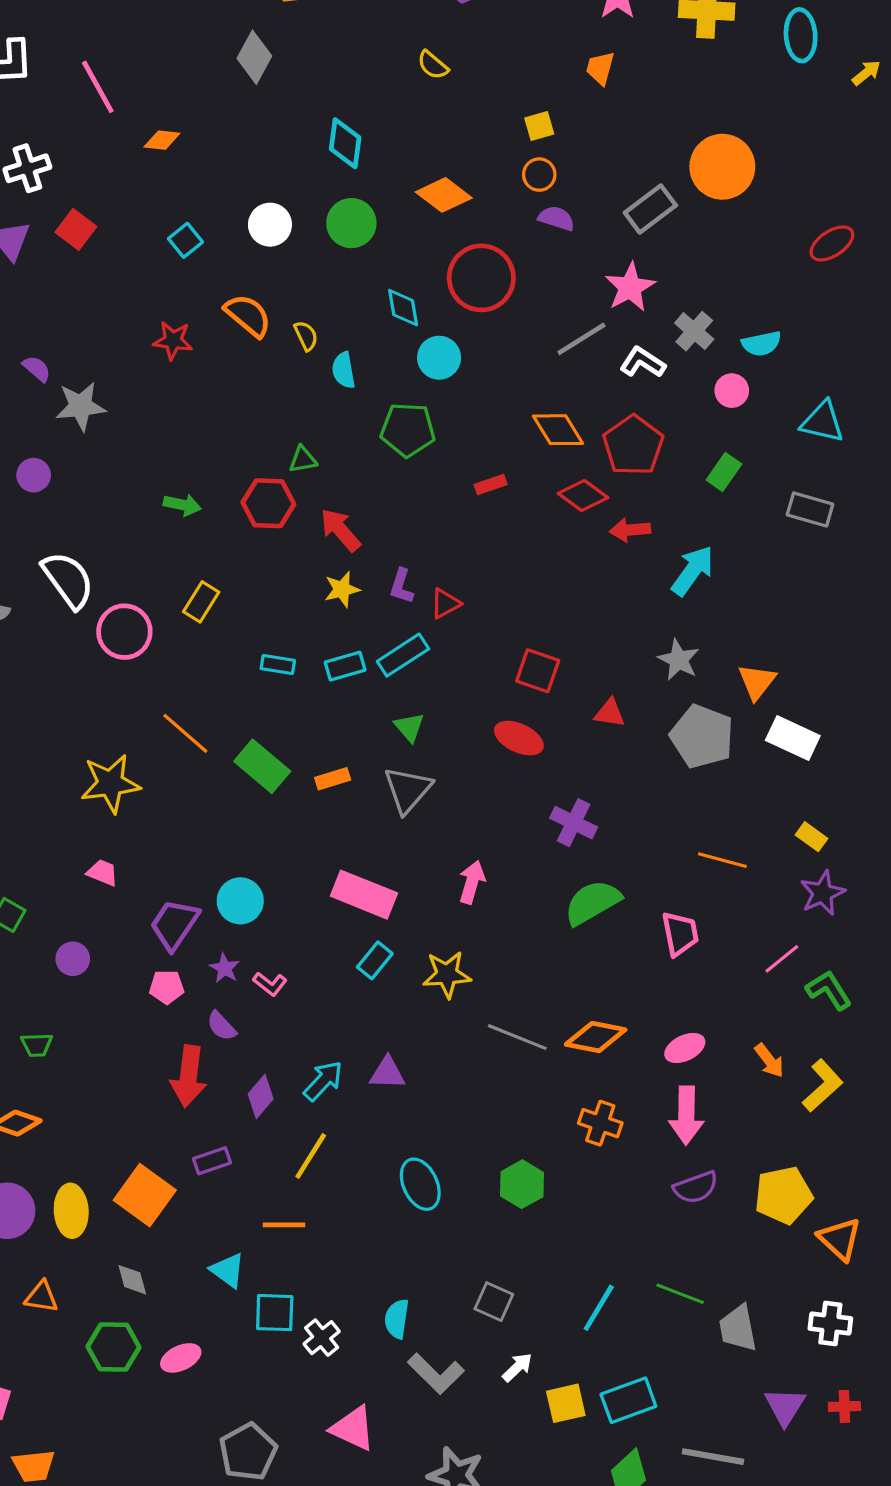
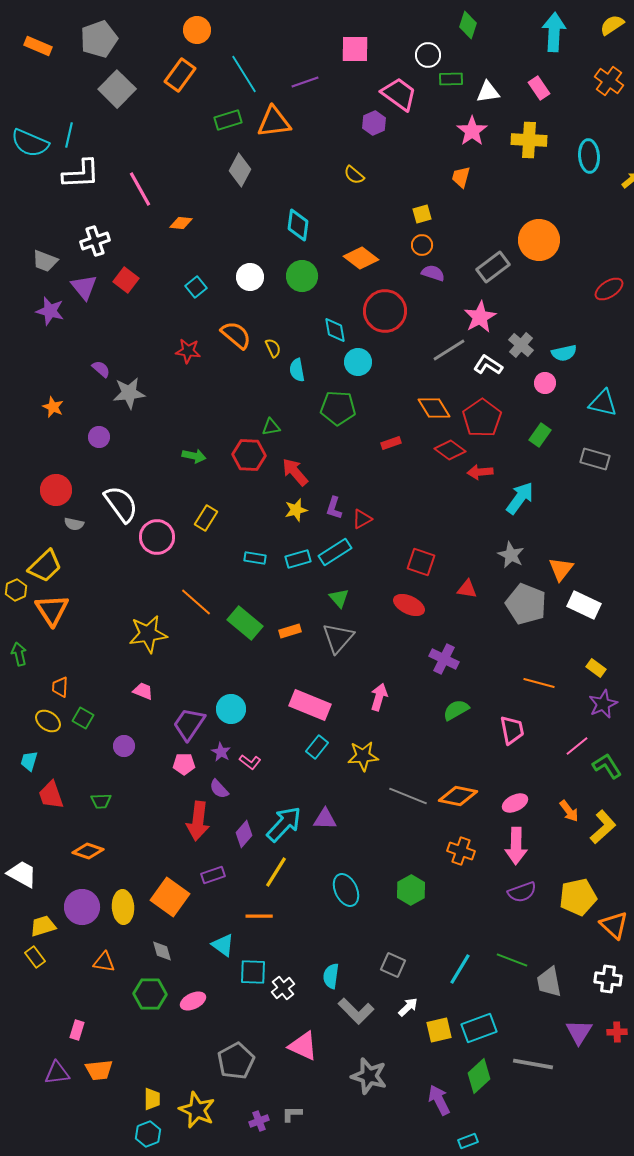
green semicircle: (592, 902) -> (456, 710), size x0.7
cyan arrow: (323, 1081) -> (284, 824), size x1.4

